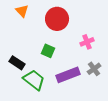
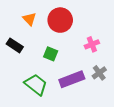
orange triangle: (22, 11) -> (30, 19), moved
black rectangle: (17, 63) -> (15, 45), moved

